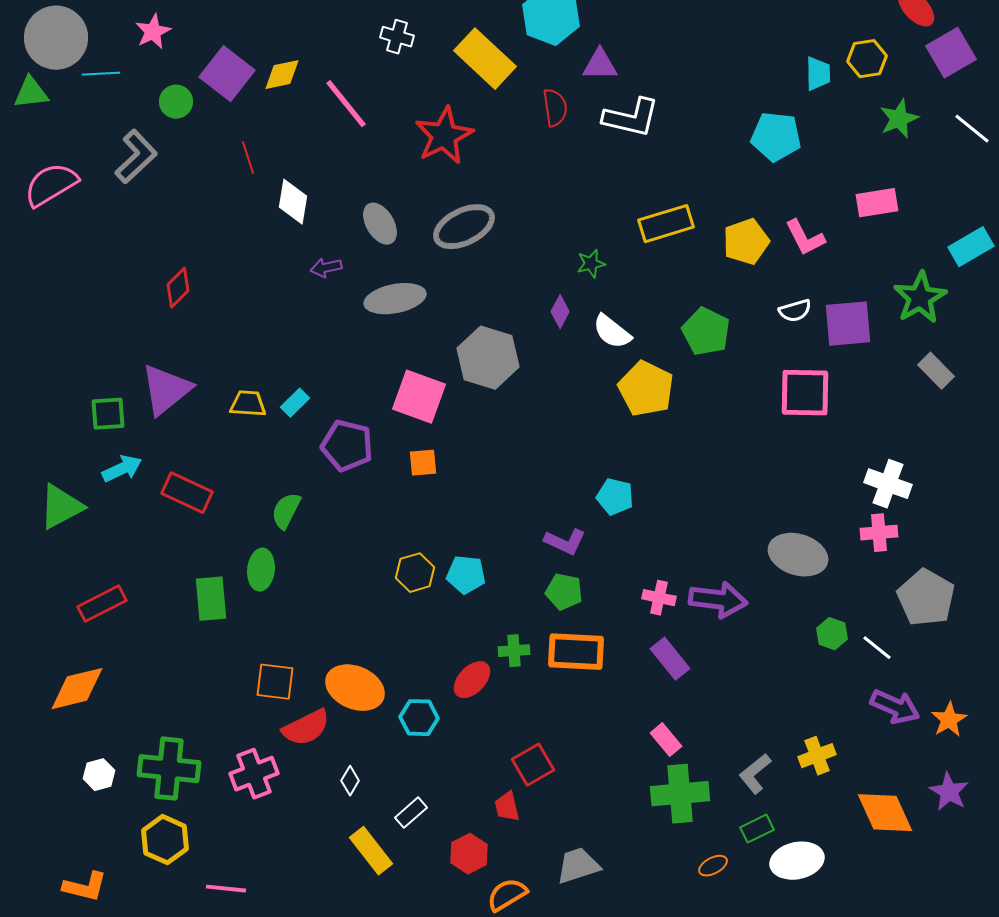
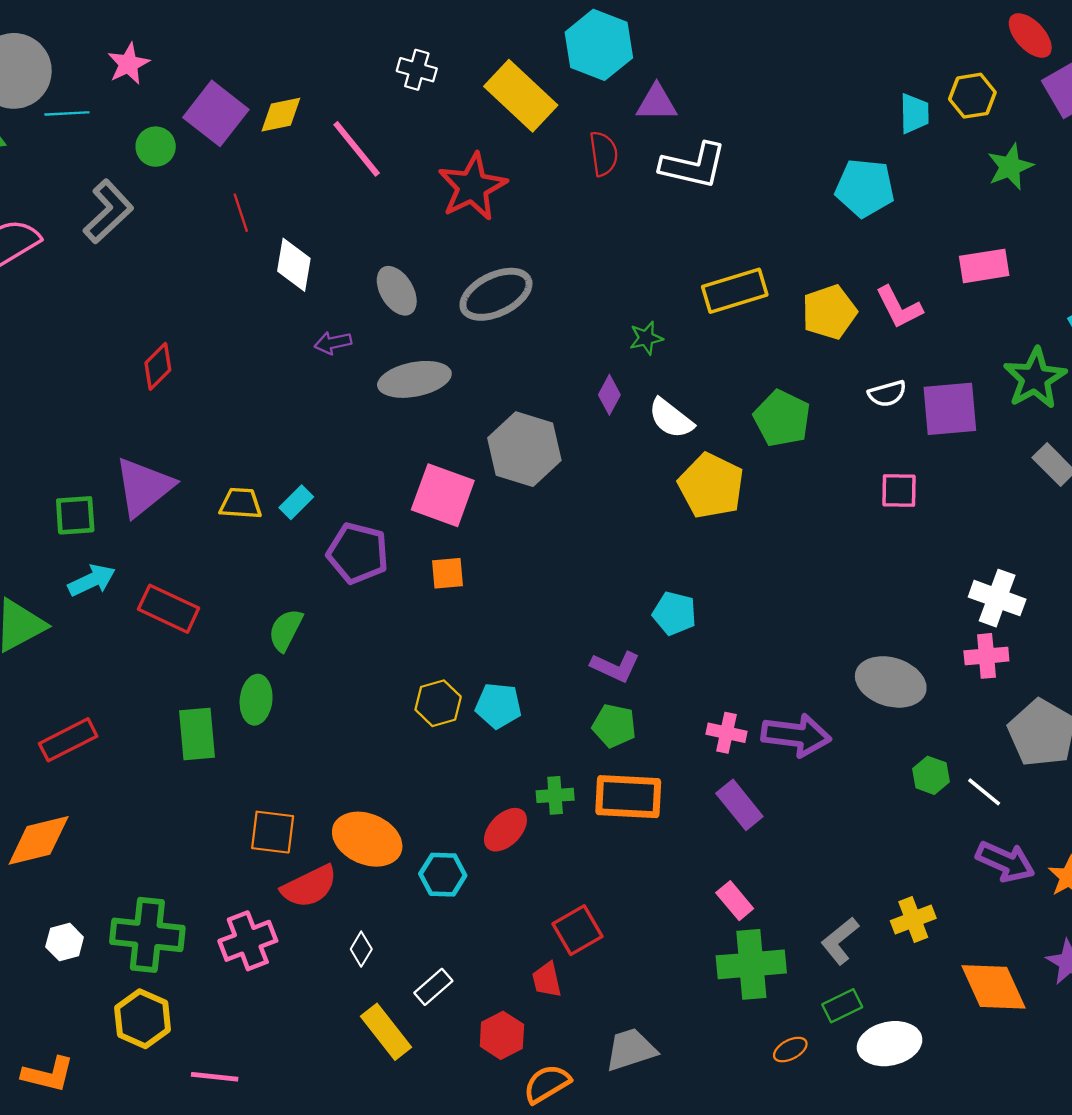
pink square: (805, 393) -> (899, 490), size x0.6

